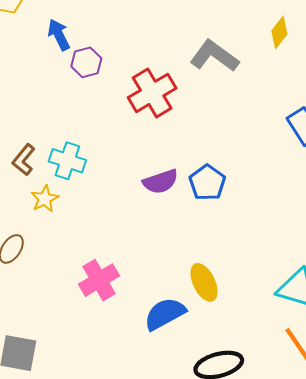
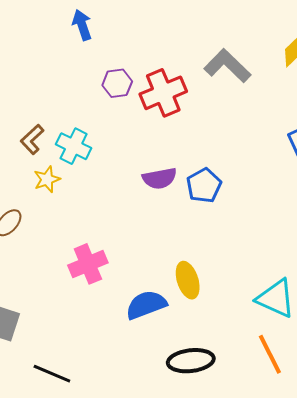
purple hexagon: (86, 62) -> (117, 83), moved

